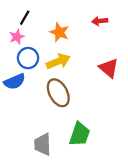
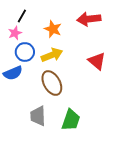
red arrow: (100, 21) -> (89, 19), size x1.6
gray trapezoid: (43, 144) -> (38, 116), moved

